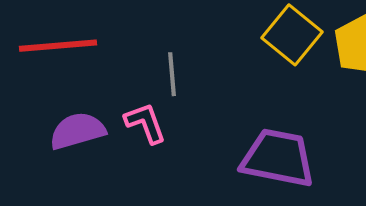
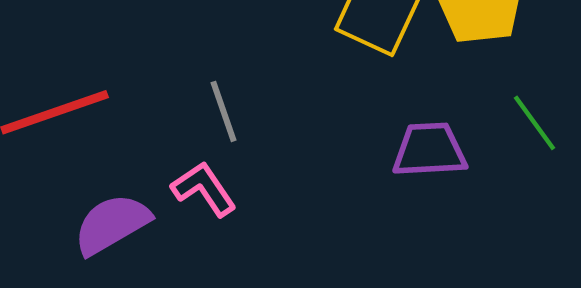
purple trapezoid: (278, 158) -> (429, 150), moved, size x0.7

